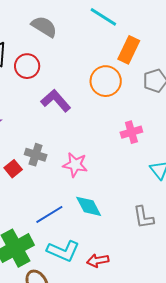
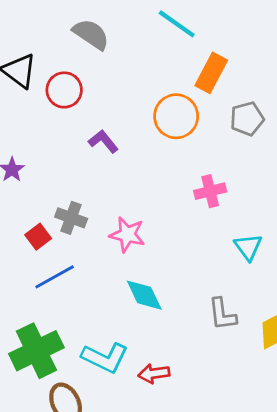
purple L-shape: (56, 101) -> (103, 141), size x0.7
blue line: (49, 214) -> (55, 277), moved

